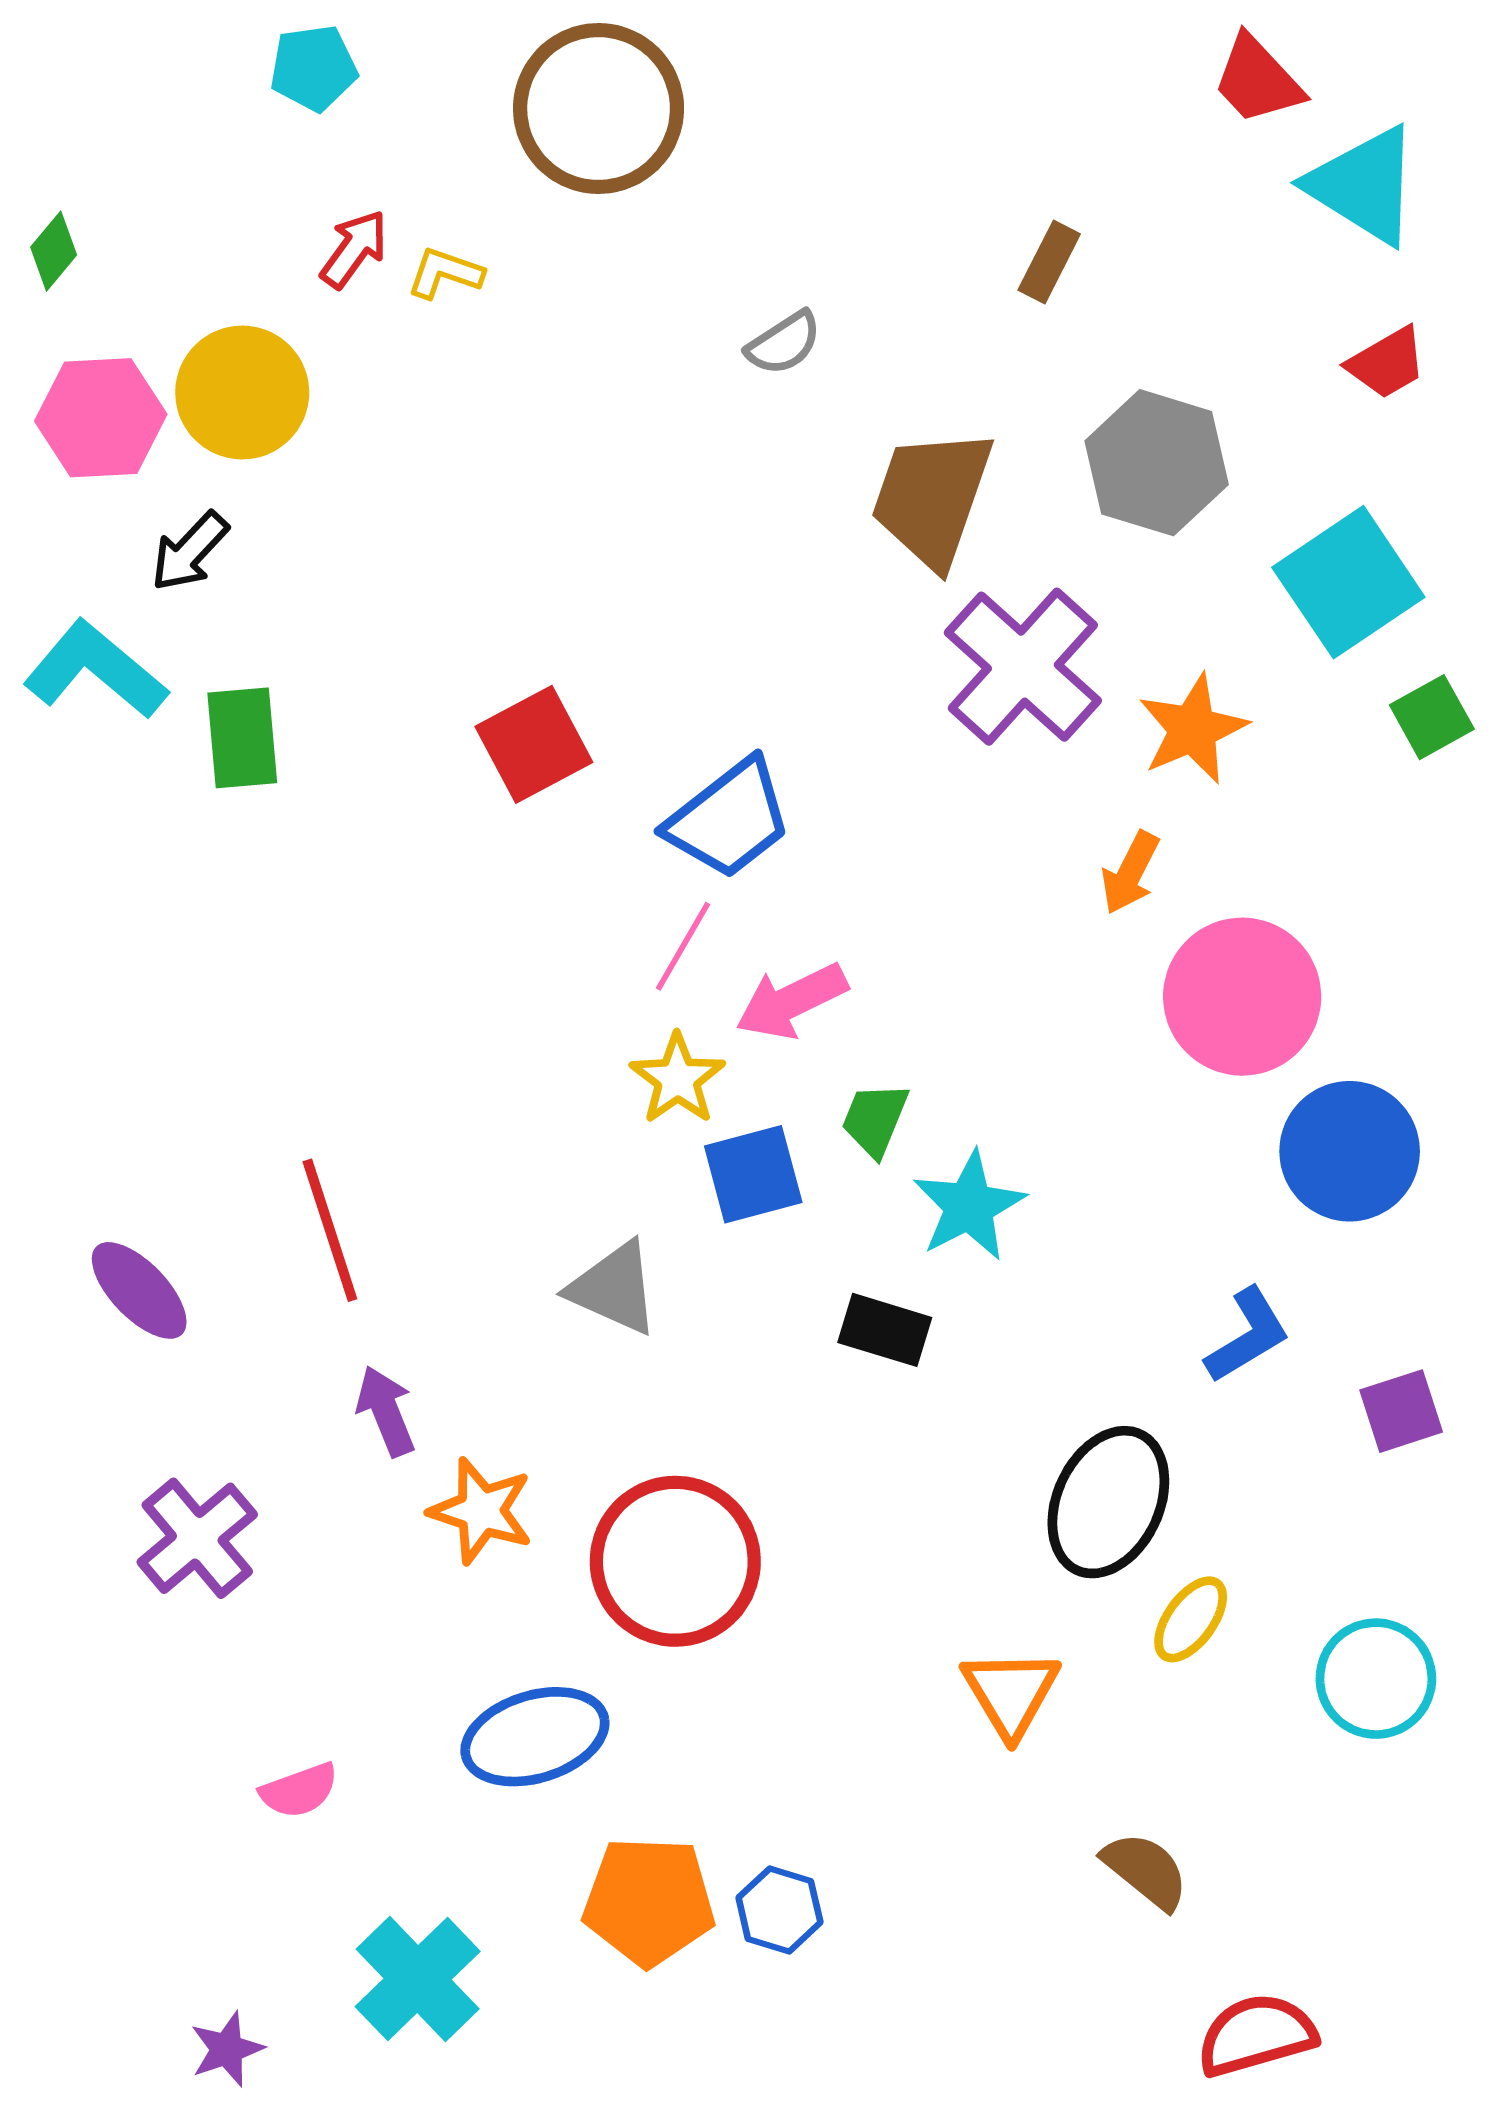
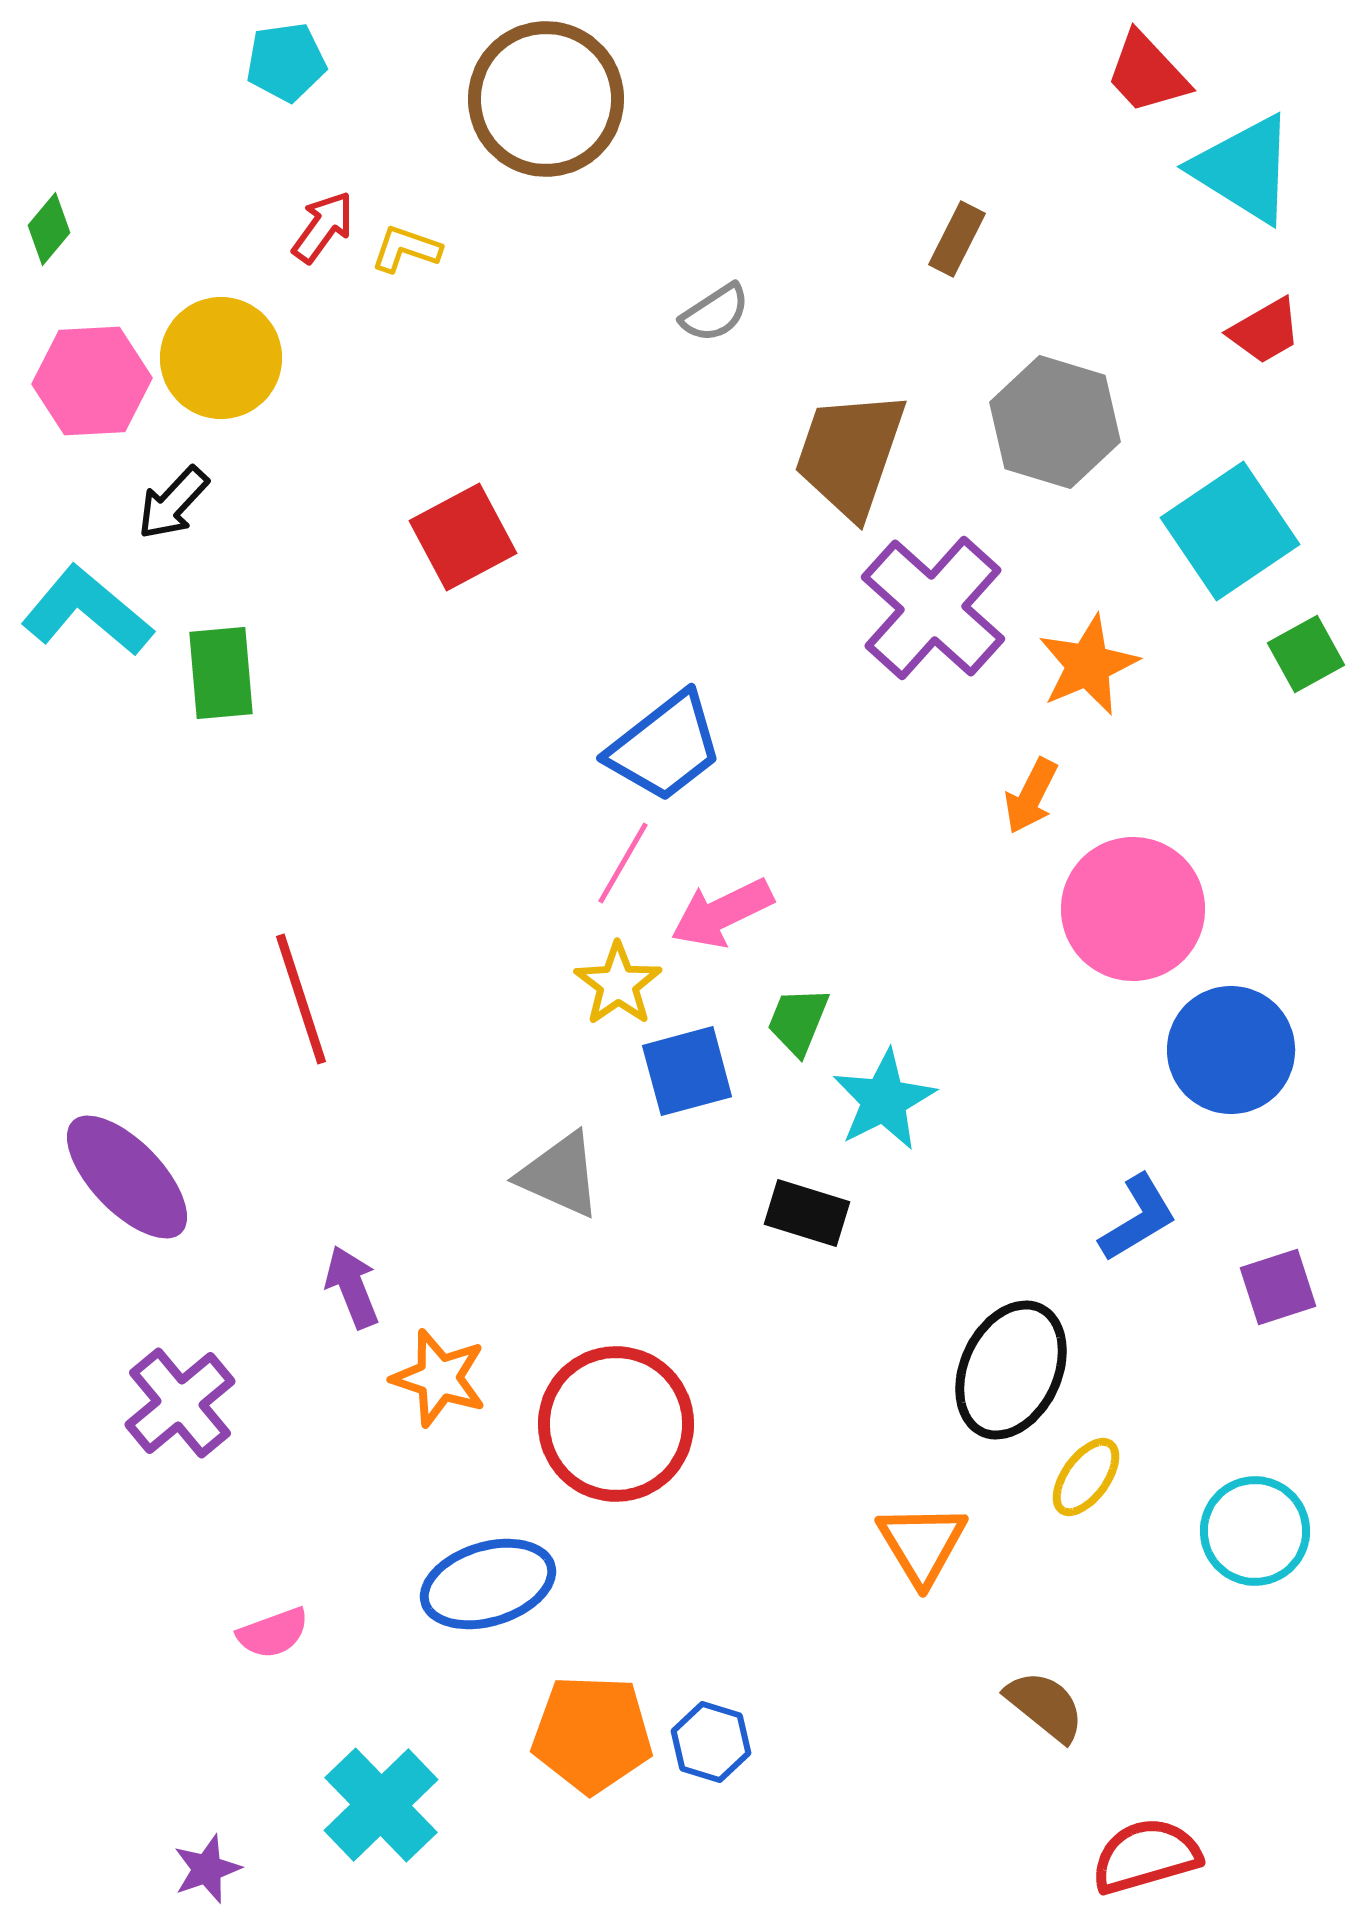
red square: (534, 744) -> (463, 537), moved
red line: (330, 1230) -> (301, 999), moved
purple ellipse: (139, 1290) -> (127, 1177), size x1.4

